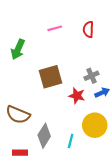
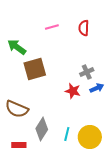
green arrow: (18, 49) -> (17, 47), turned 102
brown square: (51, 77) -> (35, 69), moved
yellow circle: (95, 125) -> (90, 137), moved

